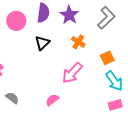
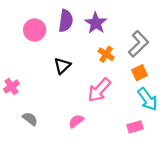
gray L-shape: (106, 18) -> (138, 44), moved
black triangle: (42, 43) -> (62, 66), moved
pink rectangle: (115, 105) -> (135, 127), moved

